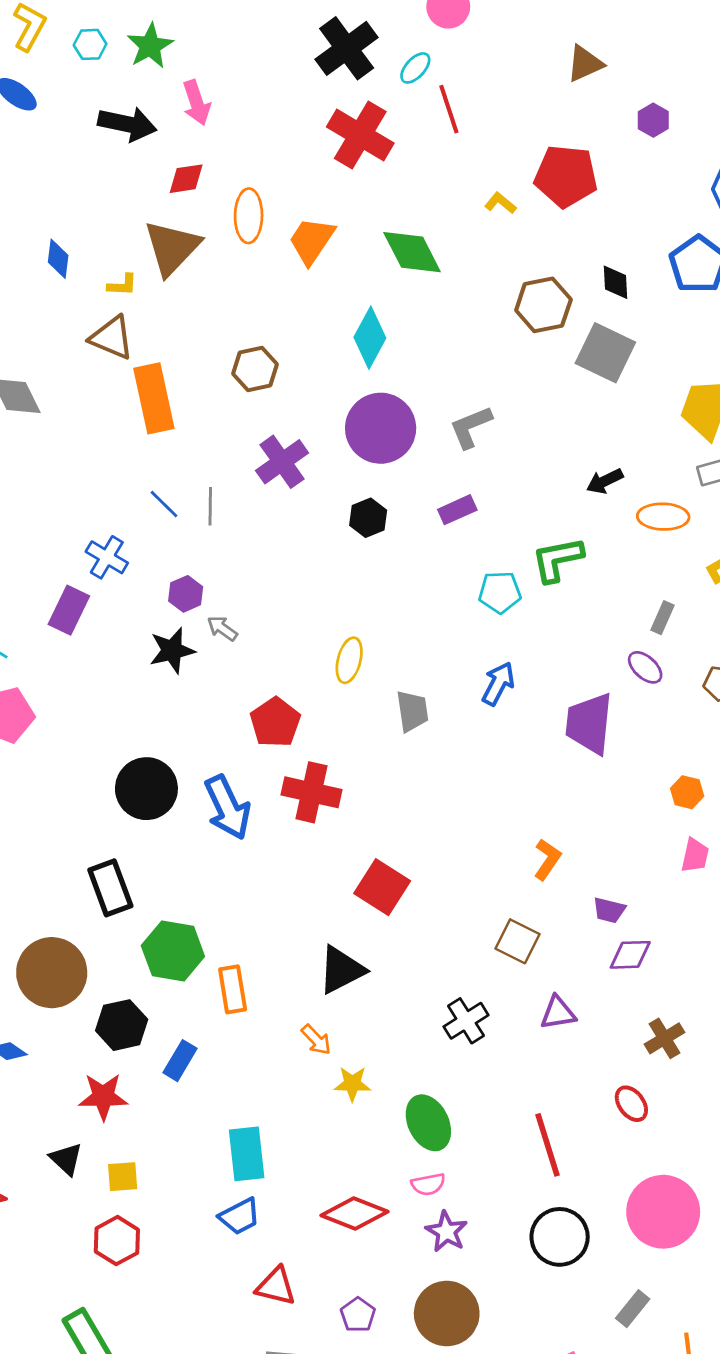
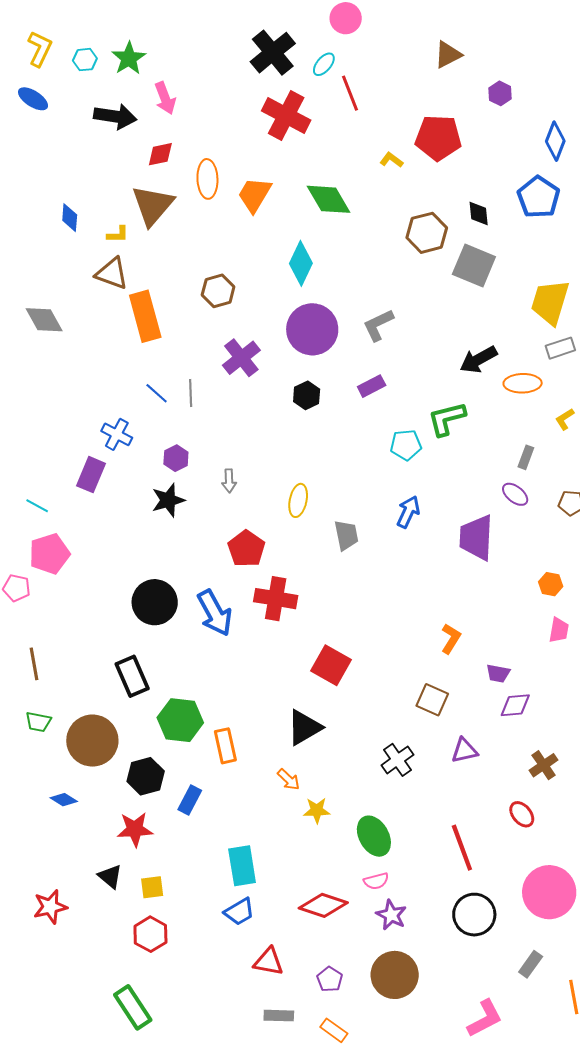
black arrow: (605, 481) -> (478, 360), size x1.4
gray arrow: (222, 628) -> (229, 481), moved, turned -125

